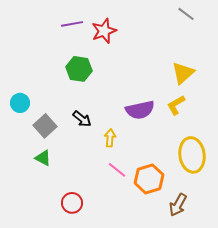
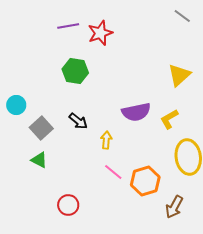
yellow L-shape: (176, 105) -> (169, 119), moved

